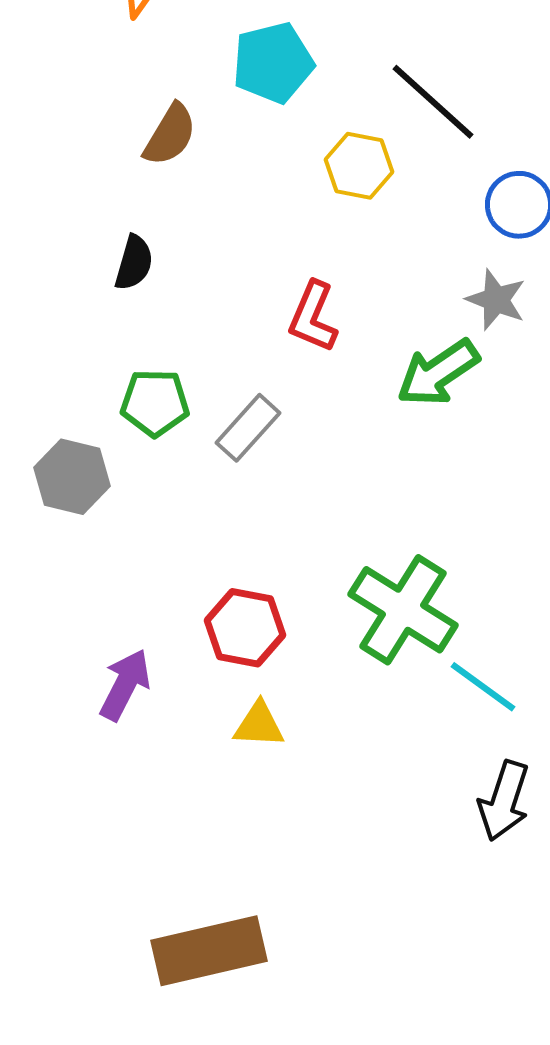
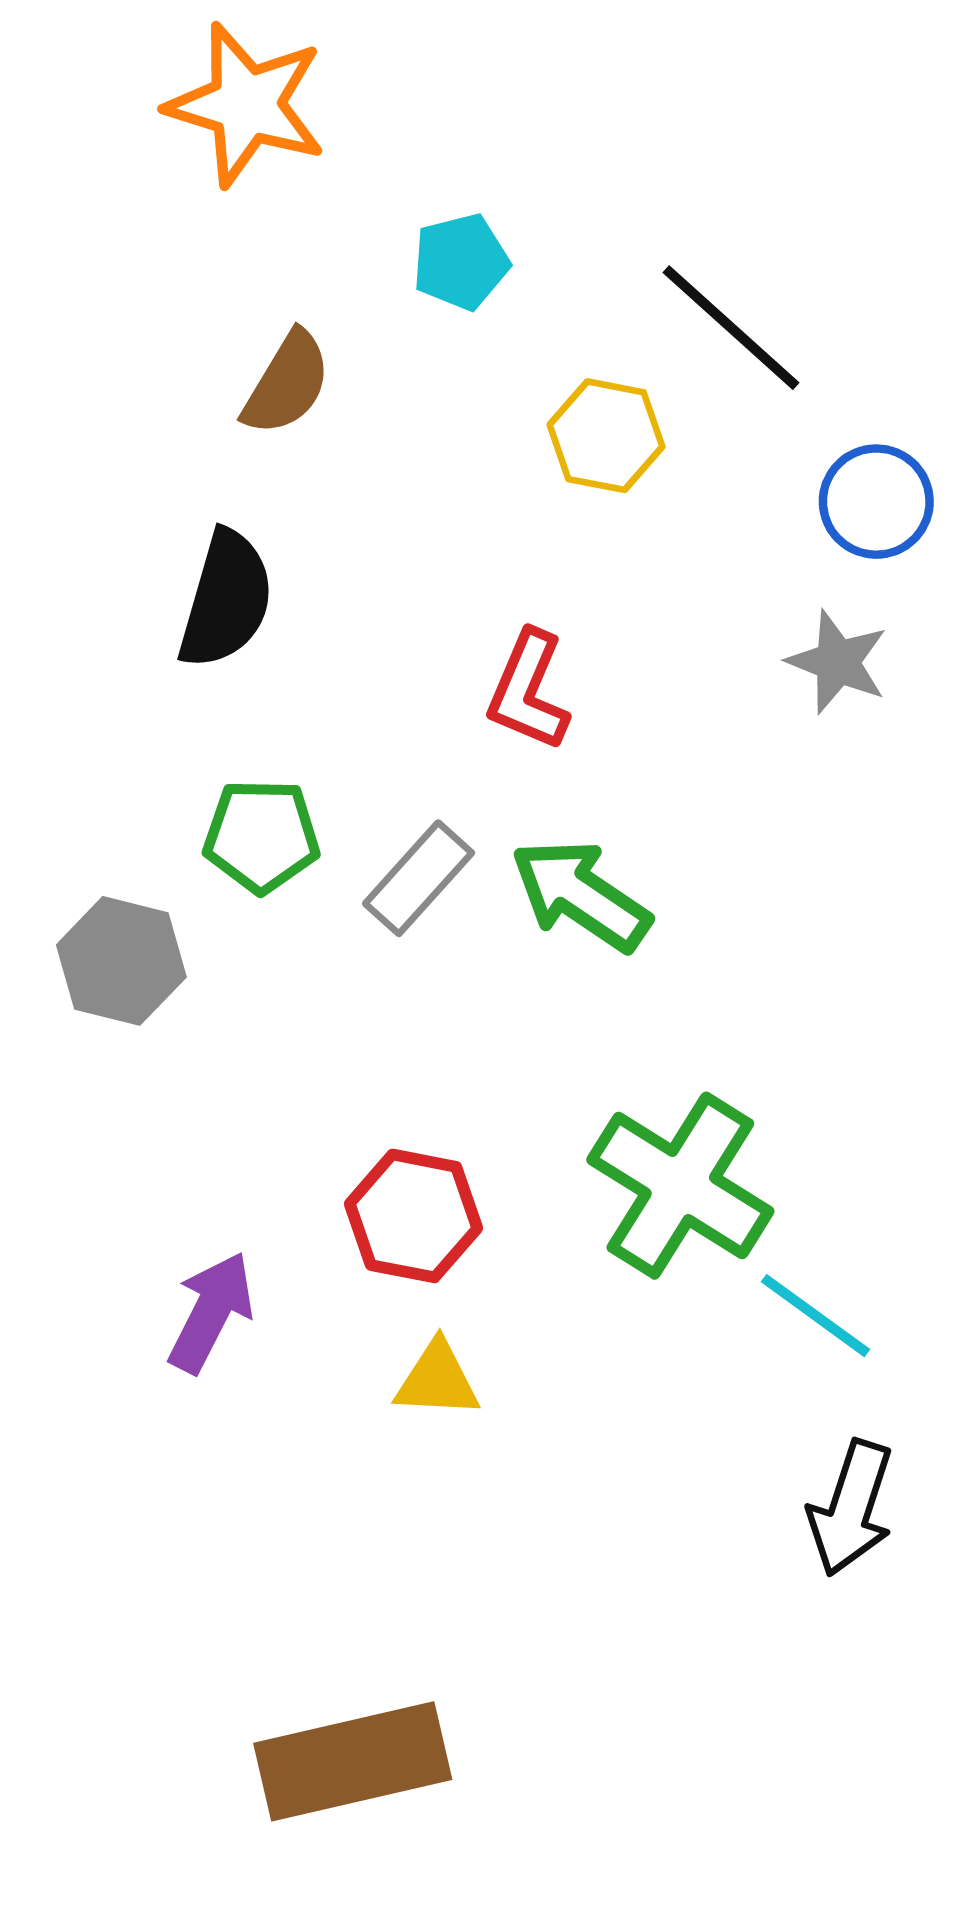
cyan pentagon: (273, 63) -> (461, 262), size x0.7
black semicircle: (134, 263) -> (226, 600), size x1.5
green arrow: (438, 373) -> (581, 895), moved, turned 68

